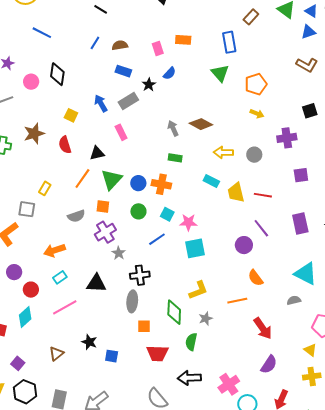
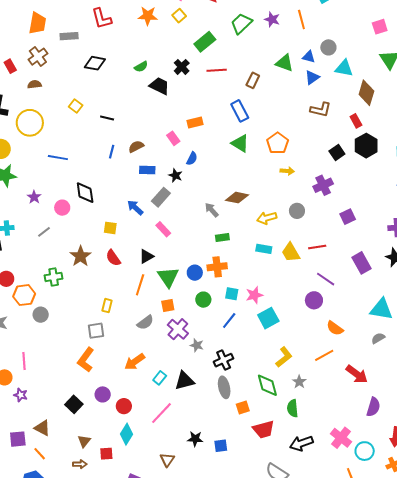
cyan rectangle: (60, 277) -> (160, 378), moved

